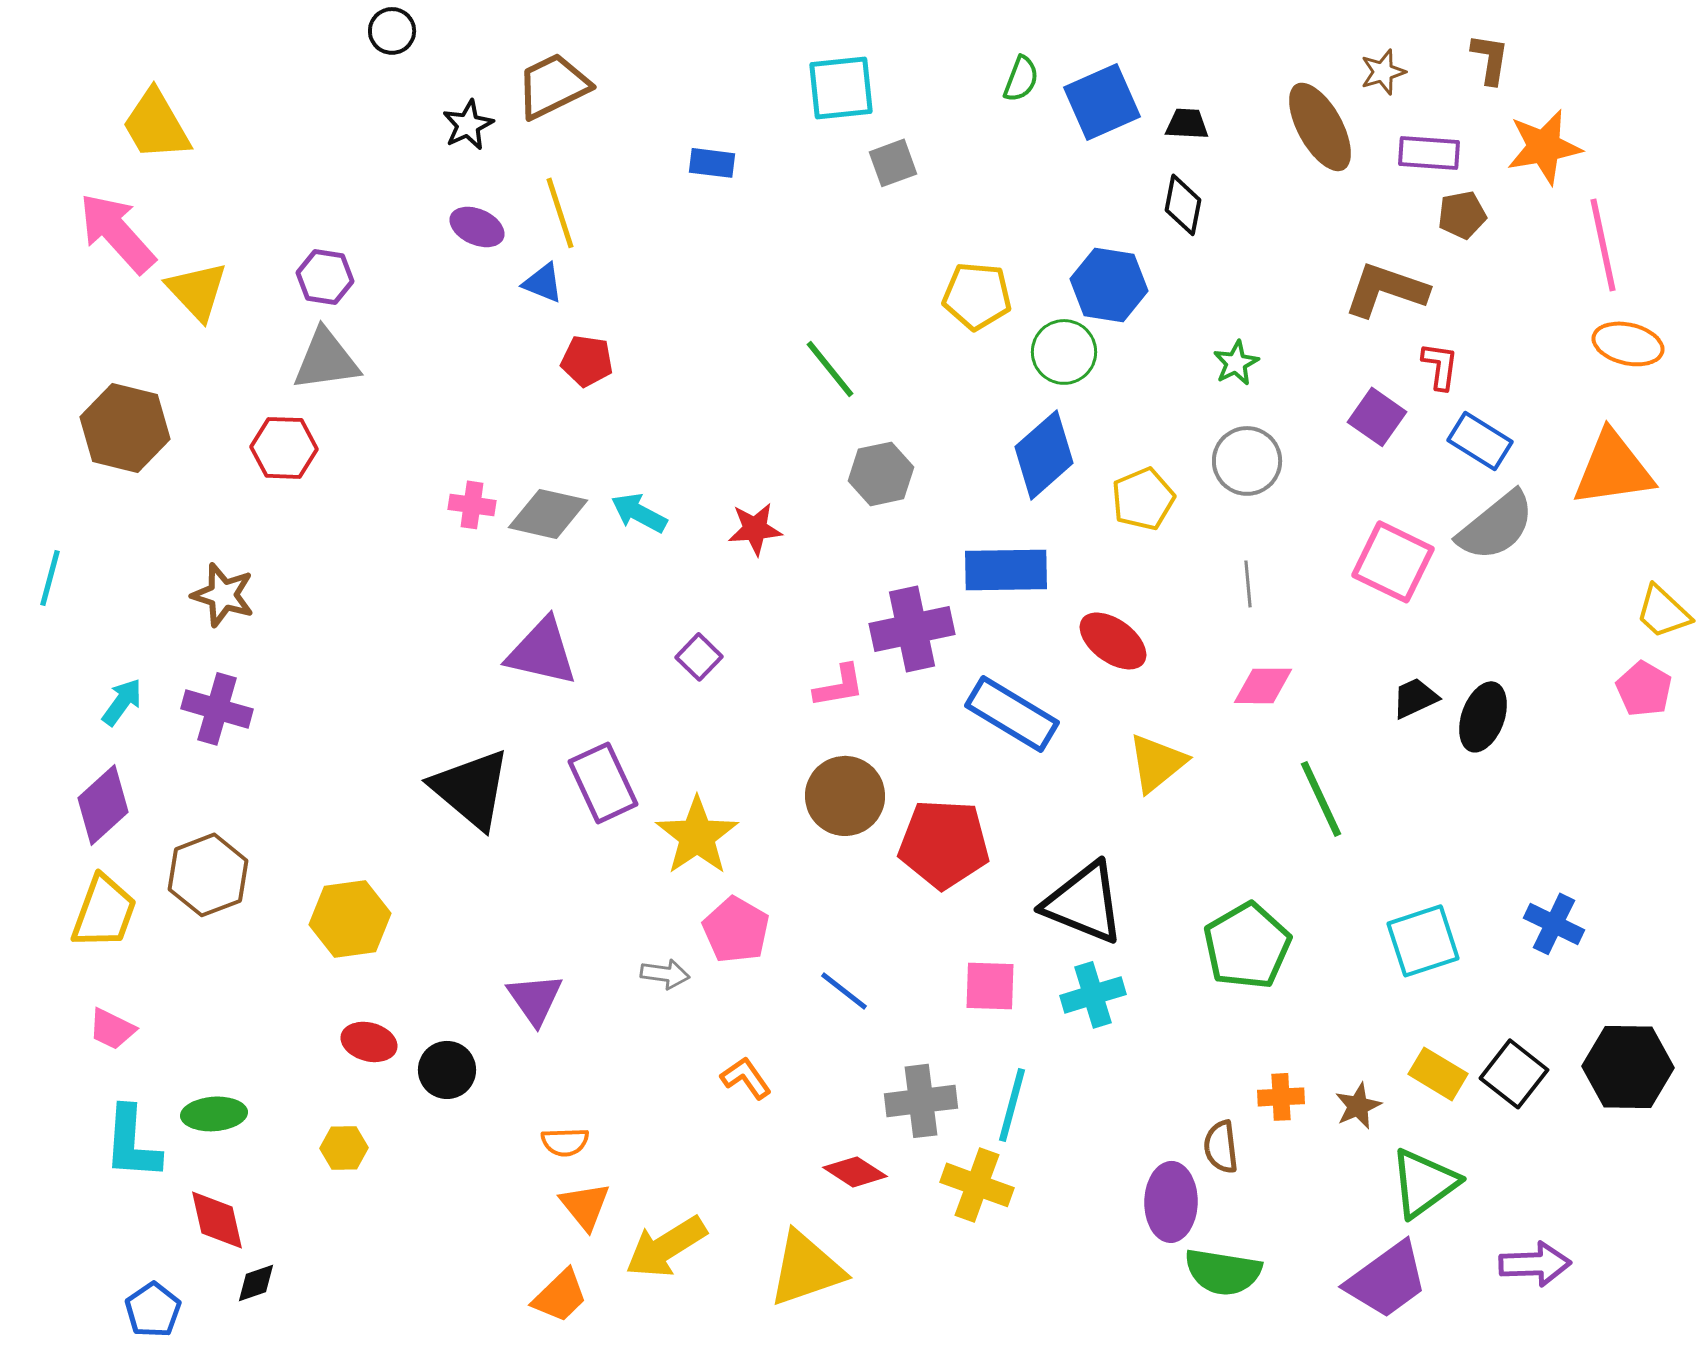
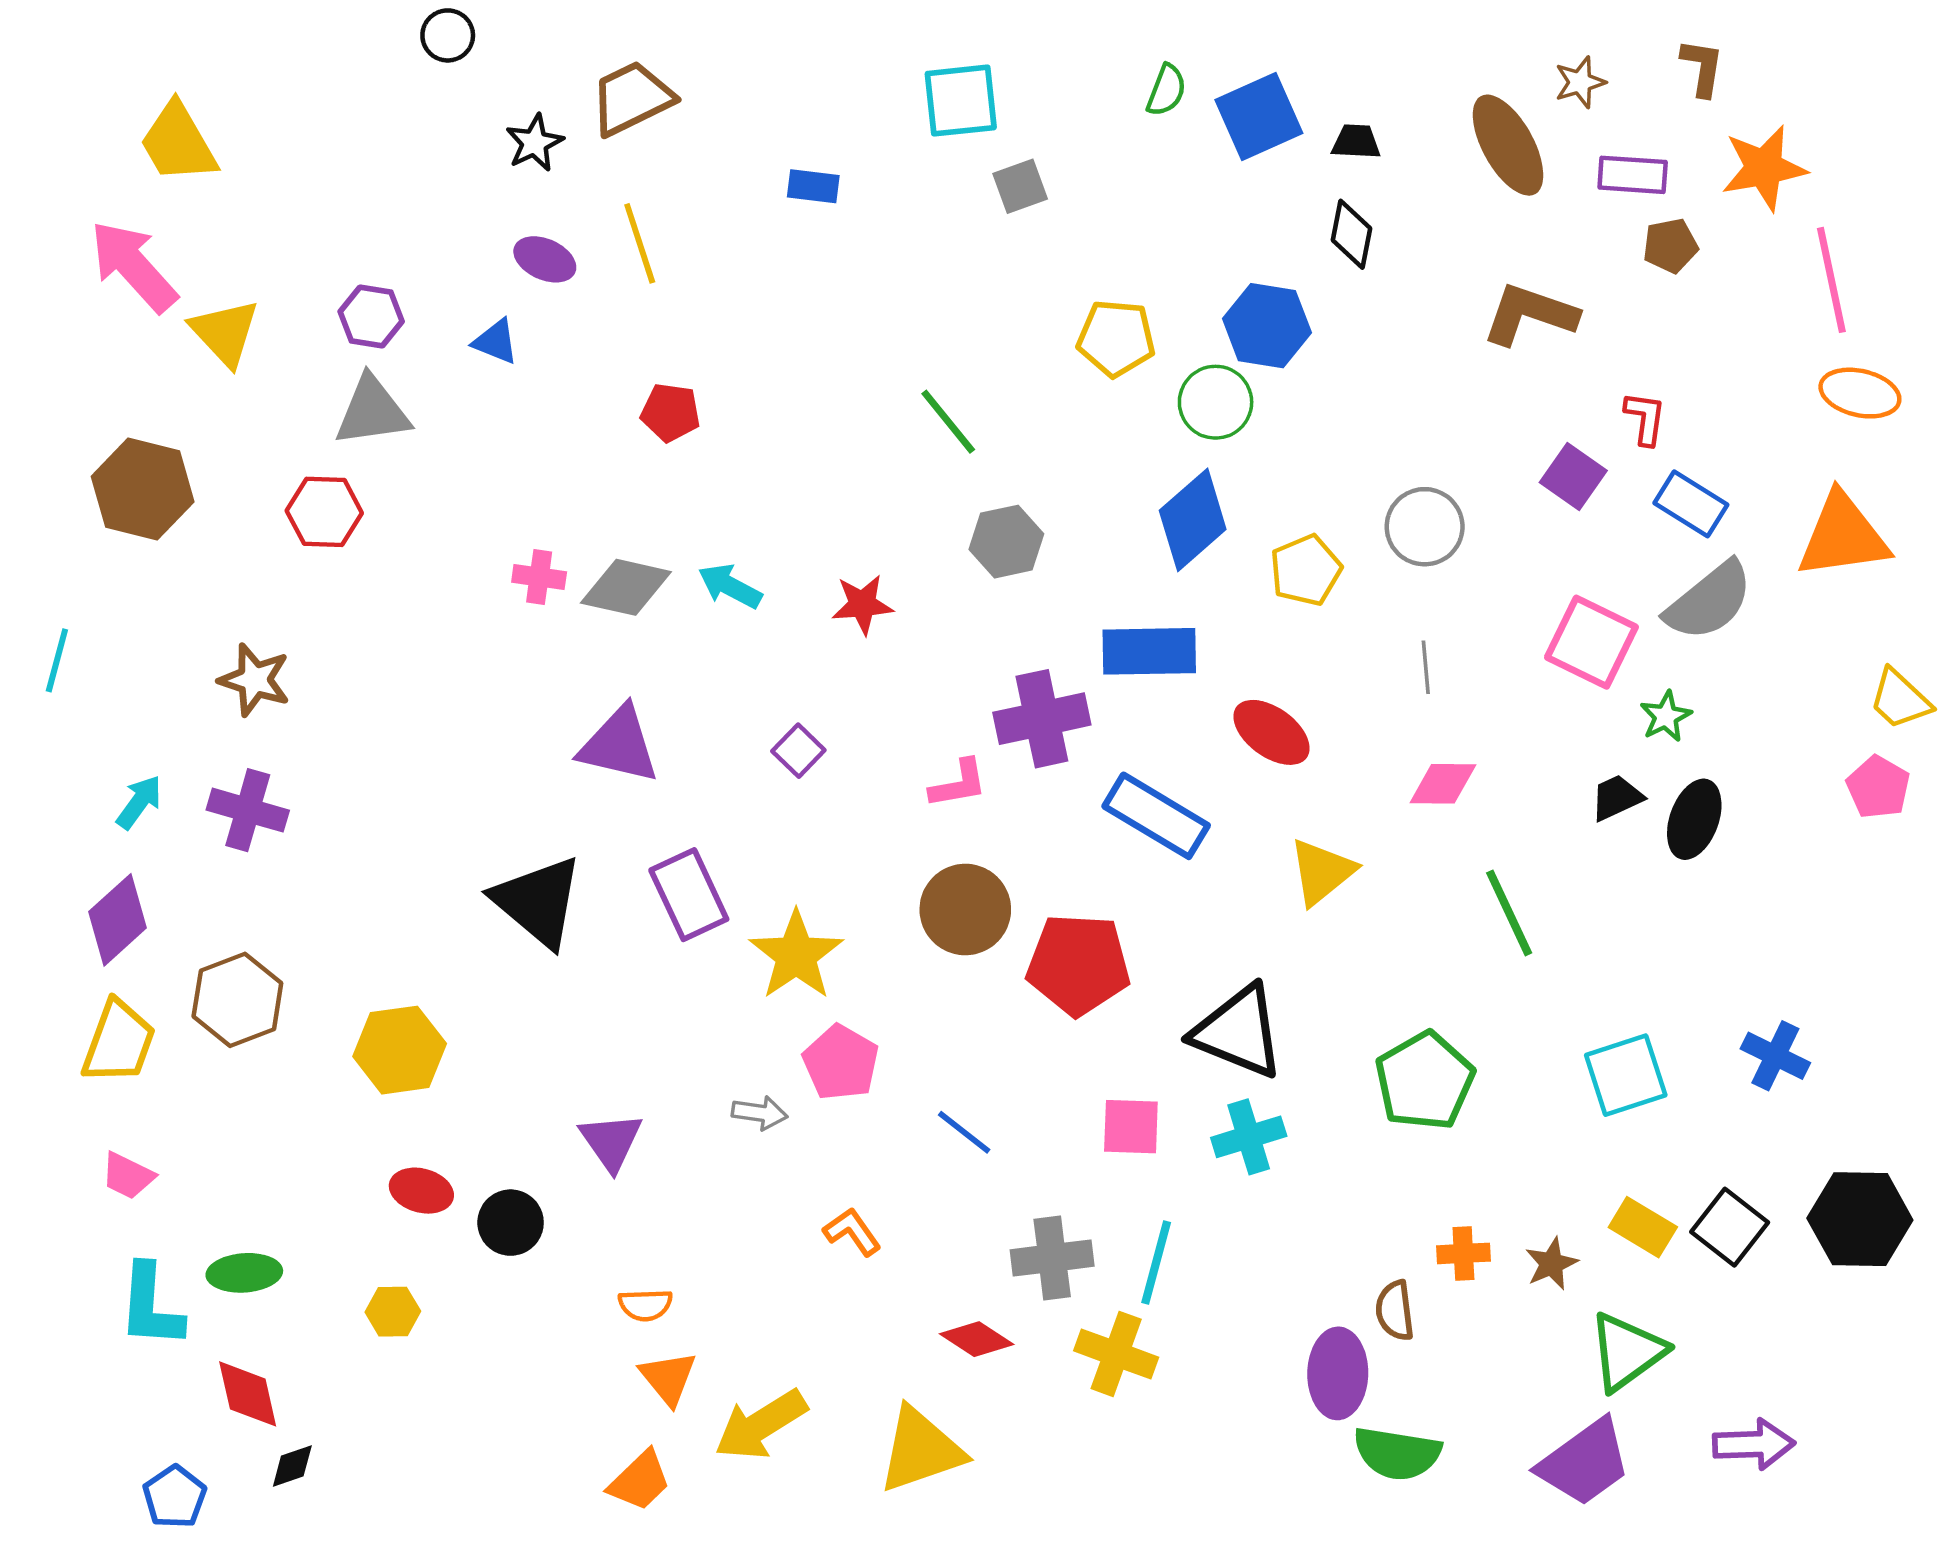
blue triangle: (543, 283) -> (496, 342), moved
brown L-shape: (1386, 290) -> (1530, 314), moved
green star: (1236, 363) -> (1666, 716), moved

